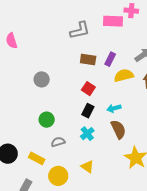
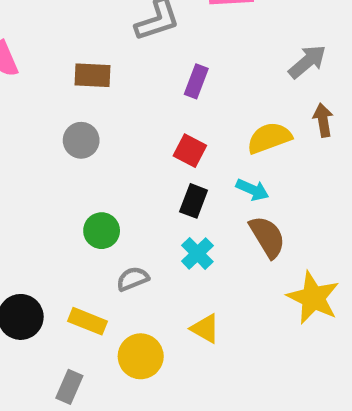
purple rectangle: (110, 59) -> (196, 81), moved
brown rectangle: (88, 60) -> (92, 75), moved
yellow semicircle: (124, 75) -> (269, 138), moved
cyan arrow: (114, 108) -> (252, 190), turned -136

